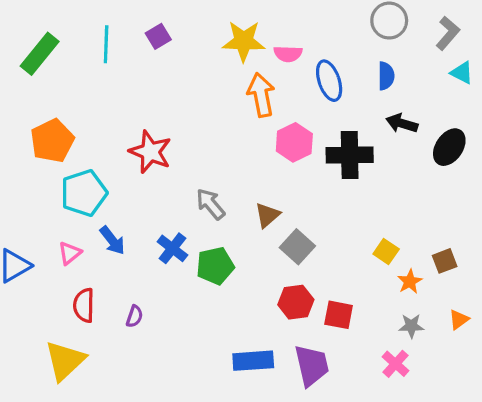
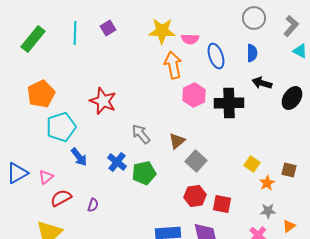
pink triangle: (70, 253) -> (46, 177), moved
brown square: (445, 261) -> (289, 170), turned 35
red semicircle: (84, 305) -> (61, 198), turned 60
orange triangle: (459, 320) -> (289, 226), moved

